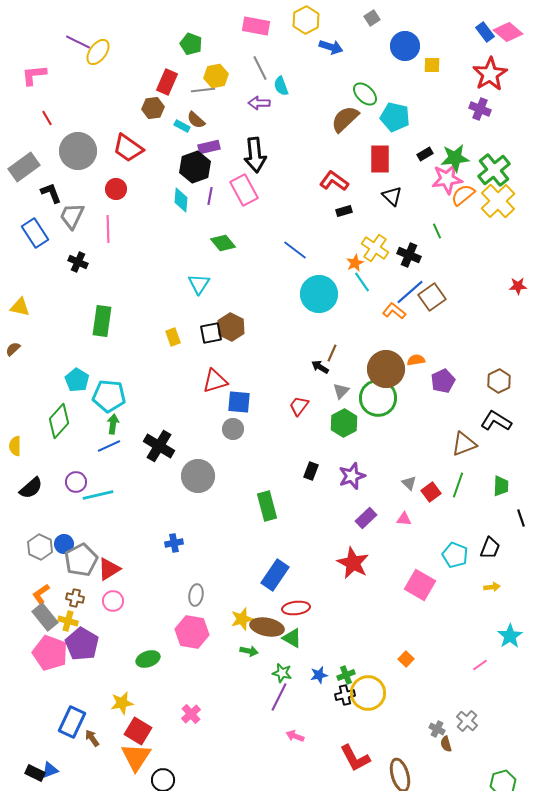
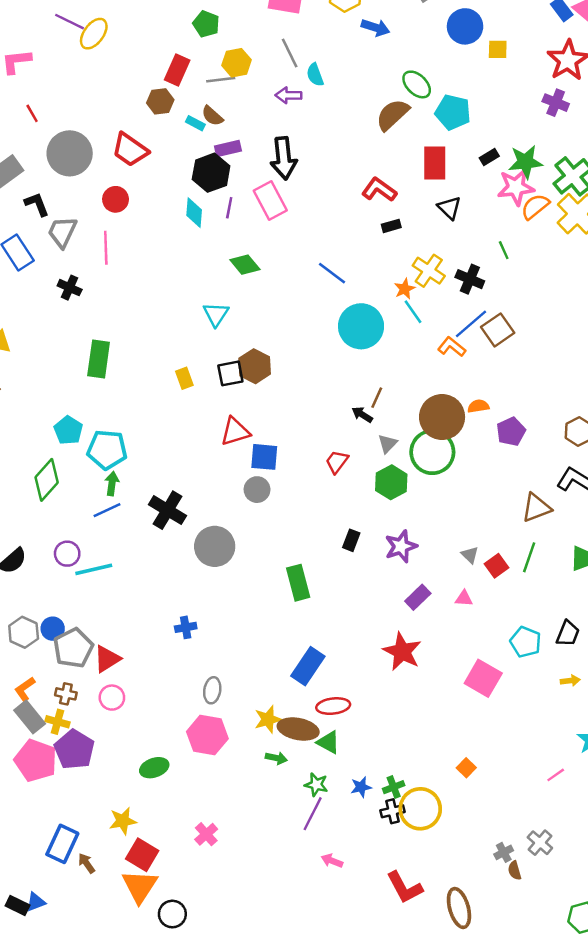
gray cross: (437, 729) -> (504, 852), turned 35

